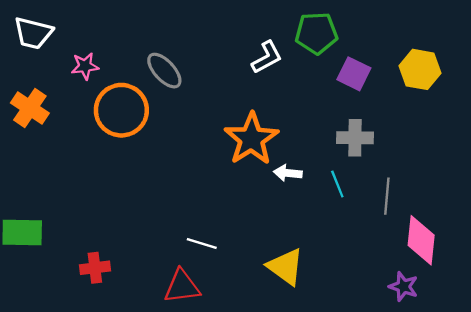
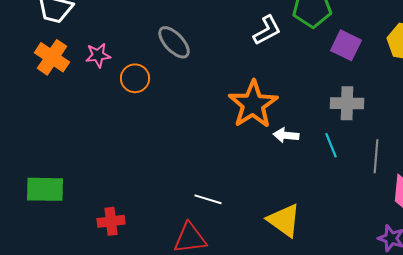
pink star: (85, 66) -> (98, 55), moved
orange cross: (30, 108) -> (52, 57), moved
orange circle: (121, 110) -> (135, 78), size x0.6

